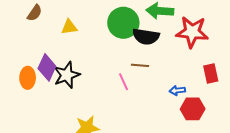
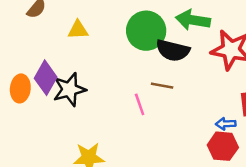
blue arrow: (177, 90) -> (226, 124), moved

